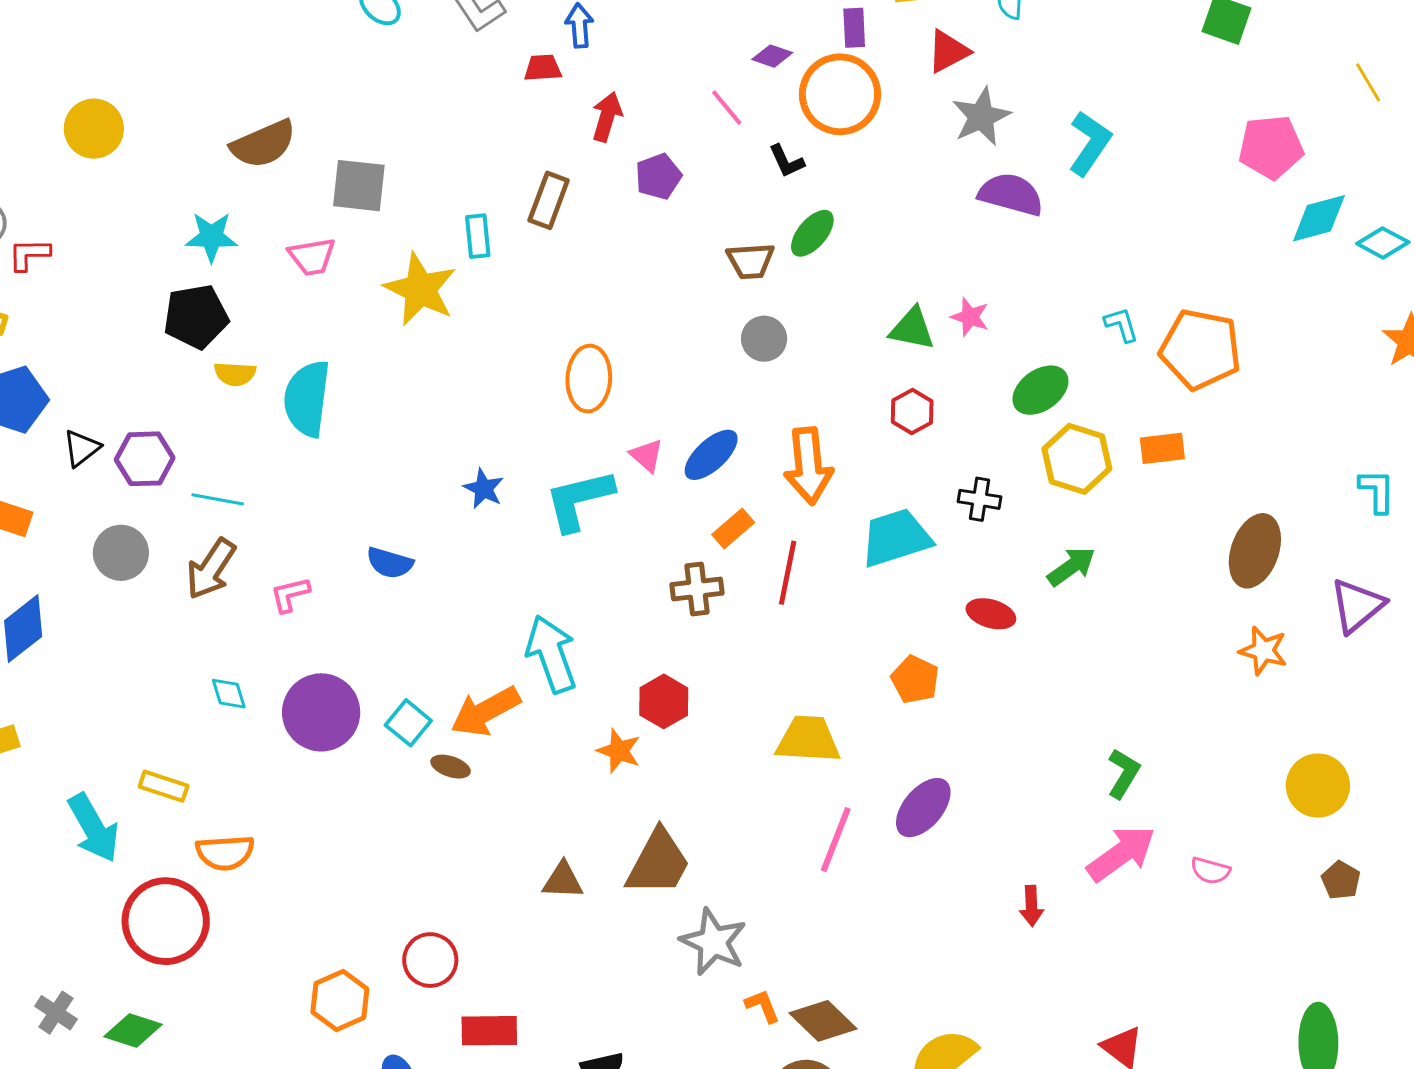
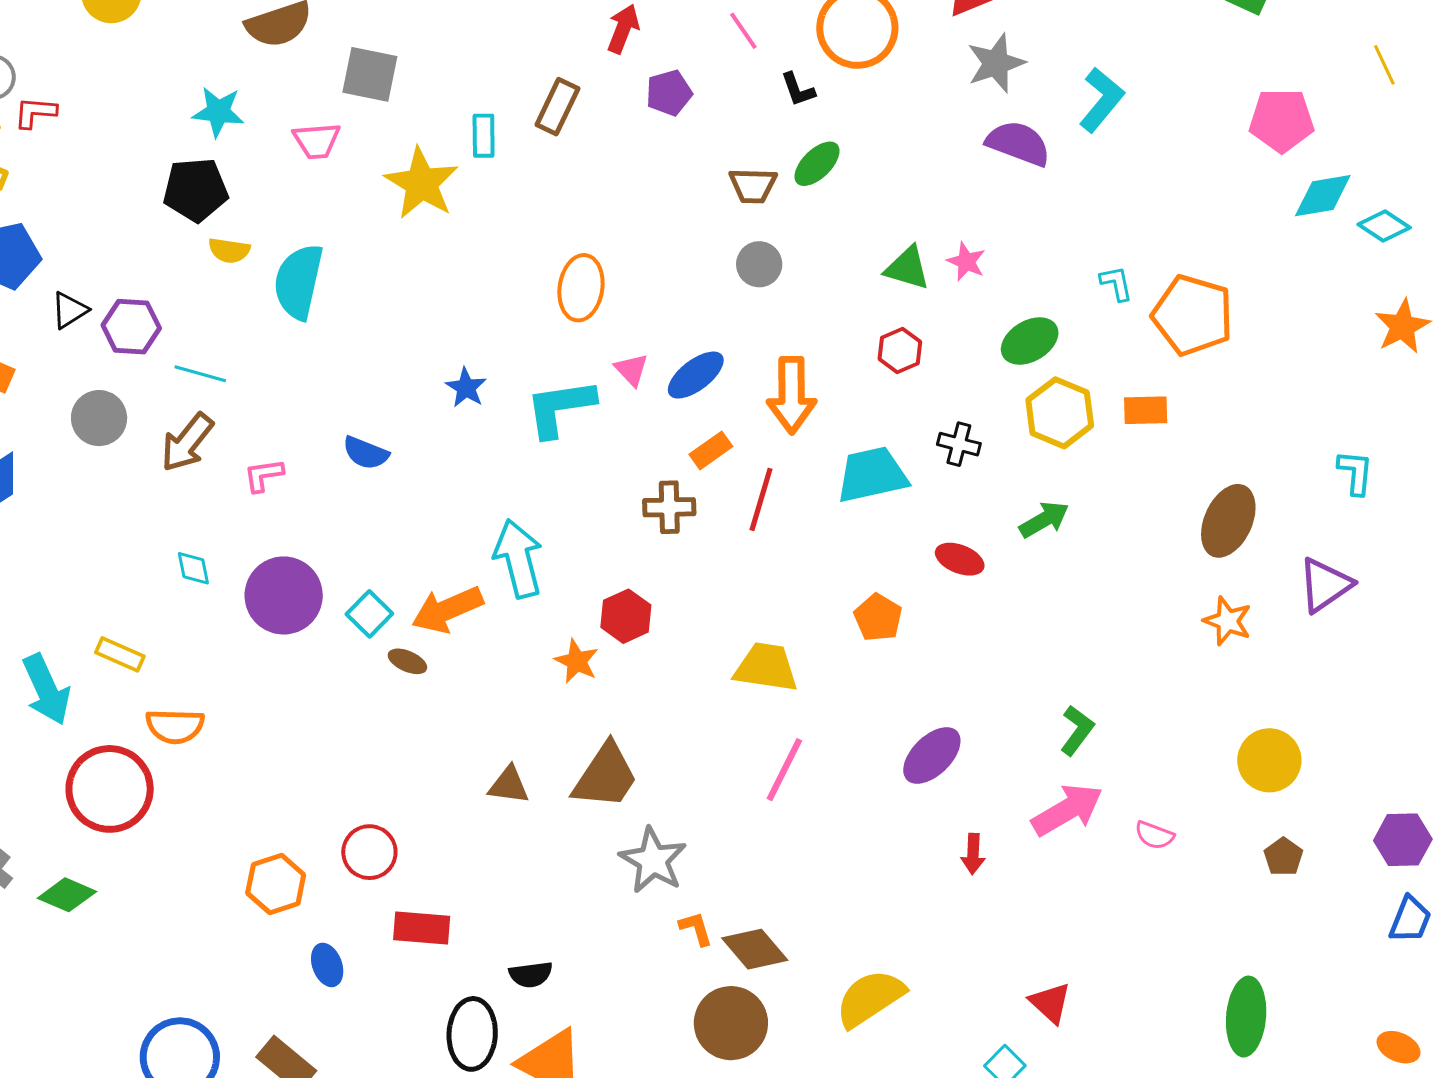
purple ellipse: (923, 808) -> (932, 755), moved

